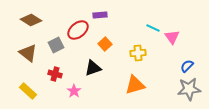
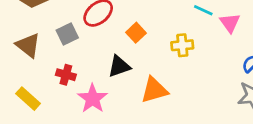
orange triangle: (135, 85) -> (154, 90), moved
pink star: (74, 91) -> (93, 99), size x1.5

